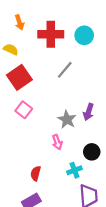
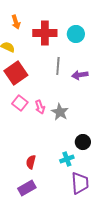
gray line: (65, 70) -> (58, 66), turned -36
purple arrow: (88, 112) -> (80, 75), moved, turned 63
pink arrow: (57, 142) -> (40, 107), moved

